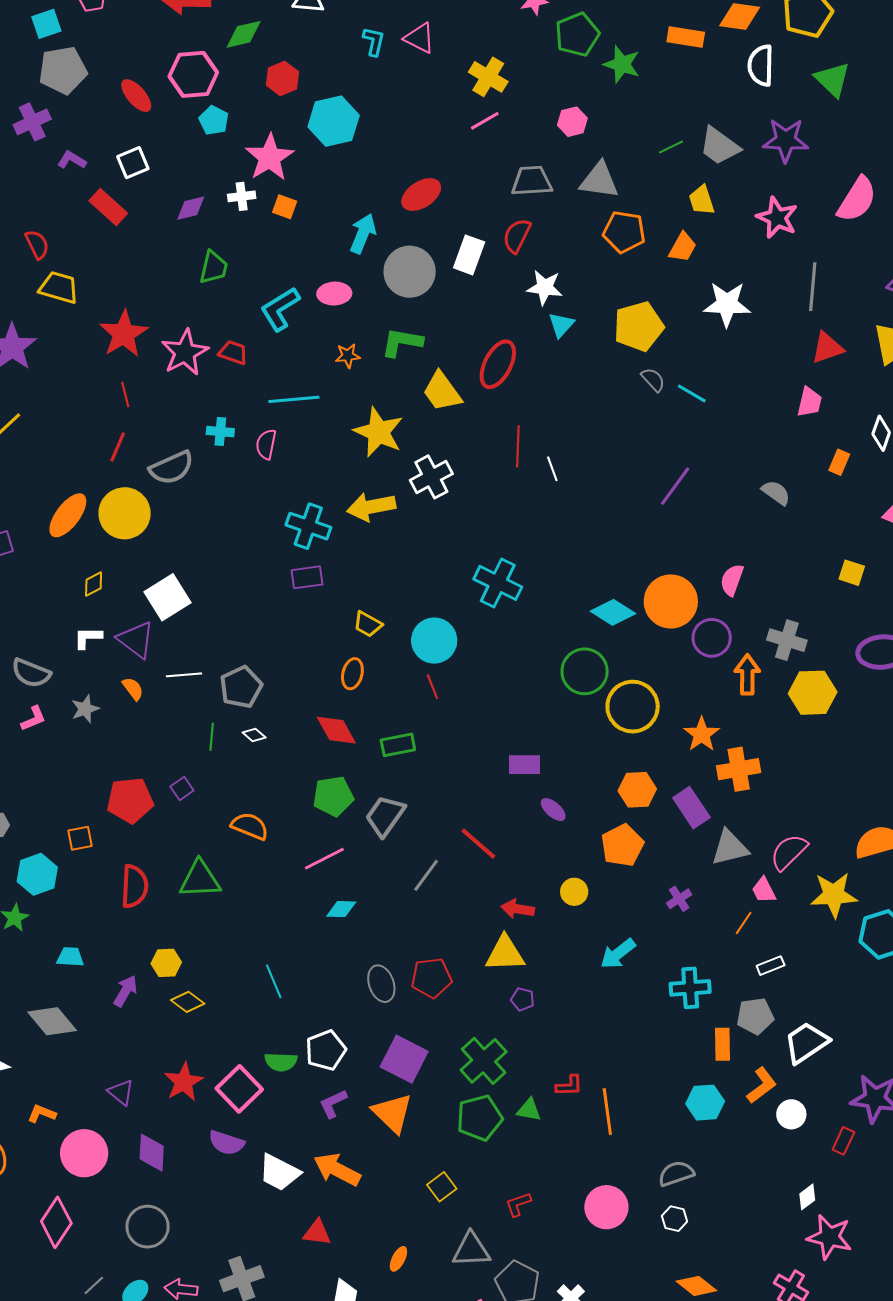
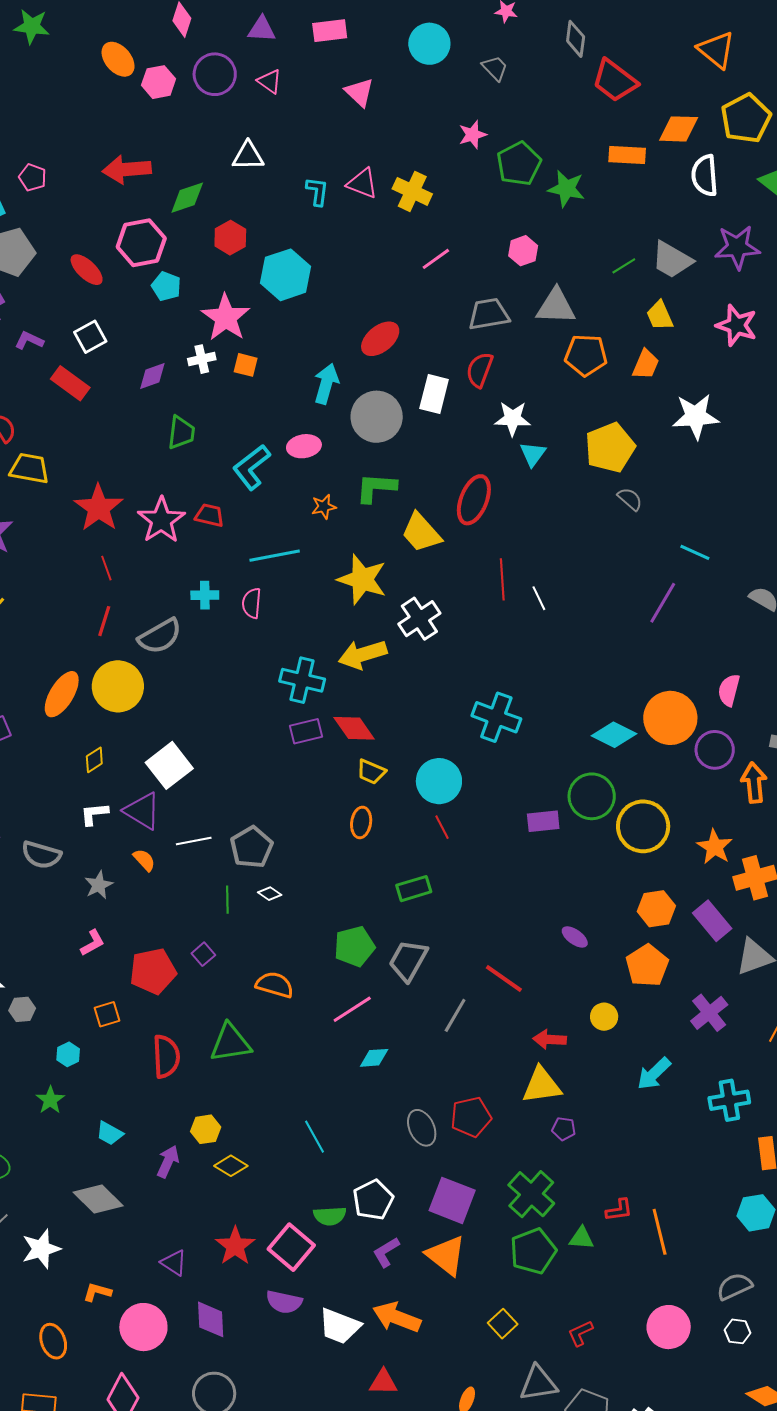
yellow cross: (488, 77) -> (412, 191), moved
cyan line: (692, 393) -> (695, 552), moved
pink L-shape: (33, 719) -> (93, 943), moved
red diamond: (336, 730) -> (354, 728), moved
purple rectangle: (525, 765) -> (543, 821), moved
cyan hexagon: (37, 874) -> (68, 1054), size x0.6
purple cross: (679, 899) -> (709, 1013), size x1.5
cyan trapezoid: (70, 957) -> (110, 1133), turned -148

